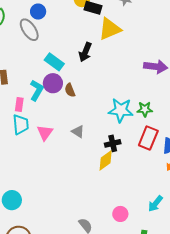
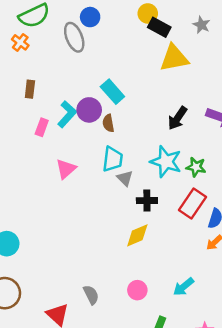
black arrow: (85, 52) -> (178, 118), moved
cyan rectangle: (54, 62) -> (112, 92), moved
cyan trapezoid: (21, 124) -> (113, 159), moved
gray triangle: (78, 132) -> (125, 178), moved
yellow diamond: (106, 160) -> (137, 235), moved

